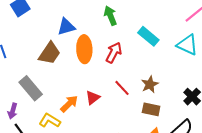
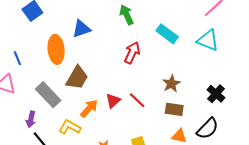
orange ellipse: (84, 49) -> (56, 49), moved
brown trapezoid: (50, 53) -> (77, 78), moved
red line: (122, 88) -> (137, 100), moved

